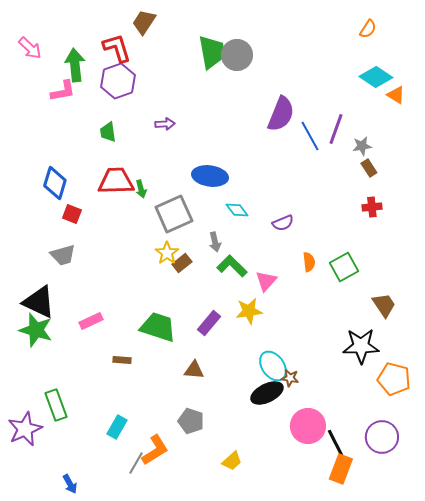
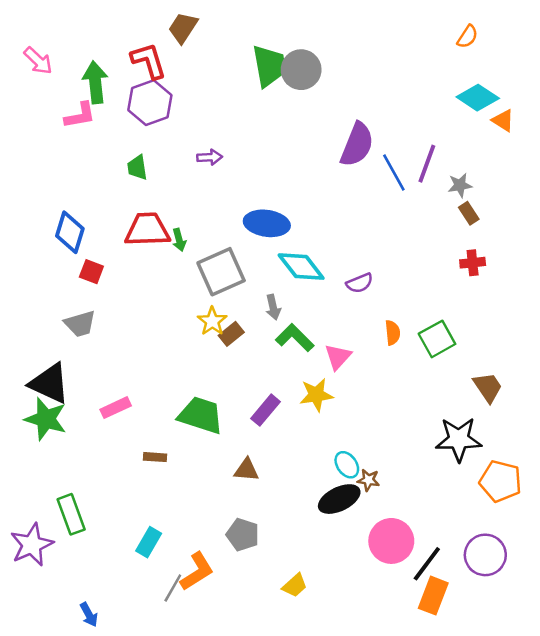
cyan diamond: (237, 210) -> (301, 267), size x1.6
cyan ellipse: (273, 366) -> (347, 465), size x0.7
black line: (336, 444) -> (427, 564), turned 64

